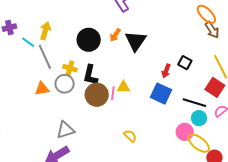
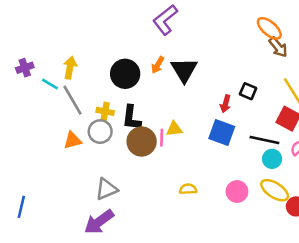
pink circle: (185, 132) -> (237, 192), moved
yellow semicircle: (130, 136) -> (188, 189), turned -40

